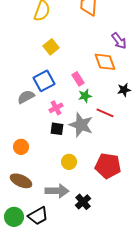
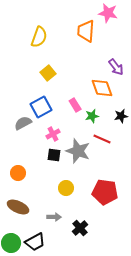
green star: (85, 96) -> (92, 116), moved
gray arrow: (57, 191) -> (54, 217), size x0.6

